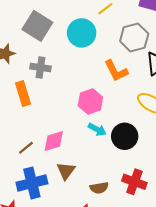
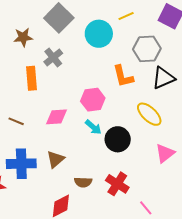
gray cross: (41, 67) -> (53, 58), turned 30
pink diamond: (54, 141) -> (56, 117), moved
brown line: (26, 148) -> (16, 121), moved, turned 49

